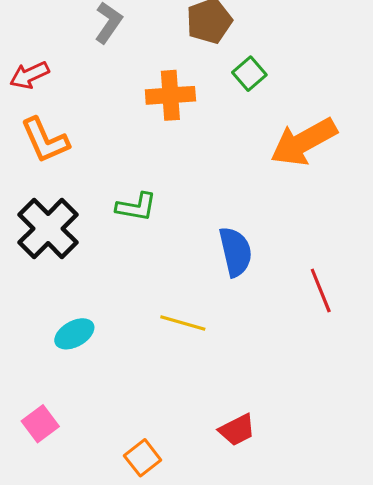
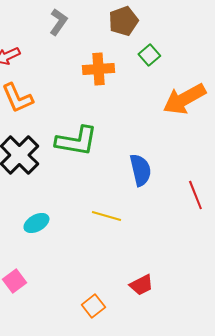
green L-shape: (136, 207) -> (76, 141), size x1.6
orange square: (143, 458) -> (93, 306), moved

